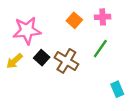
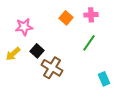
pink star: (27, 30) -> (24, 27), size x0.7
brown cross: (66, 61) -> (52, 68), moved

